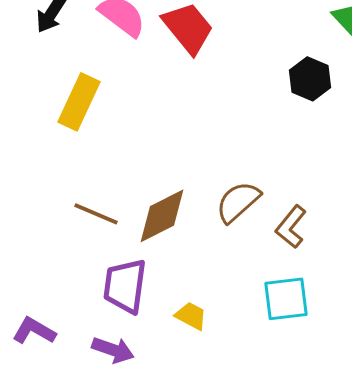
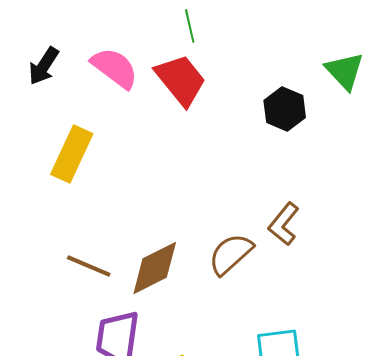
black hexagon: (310, 79) -> (285, 109), moved
brown L-shape: (291, 227) -> (284, 224), moved

